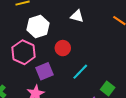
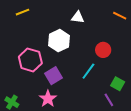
white hexagon: (38, 26) -> (59, 41), moved
red circle: (63, 48) -> (103, 50), moved

